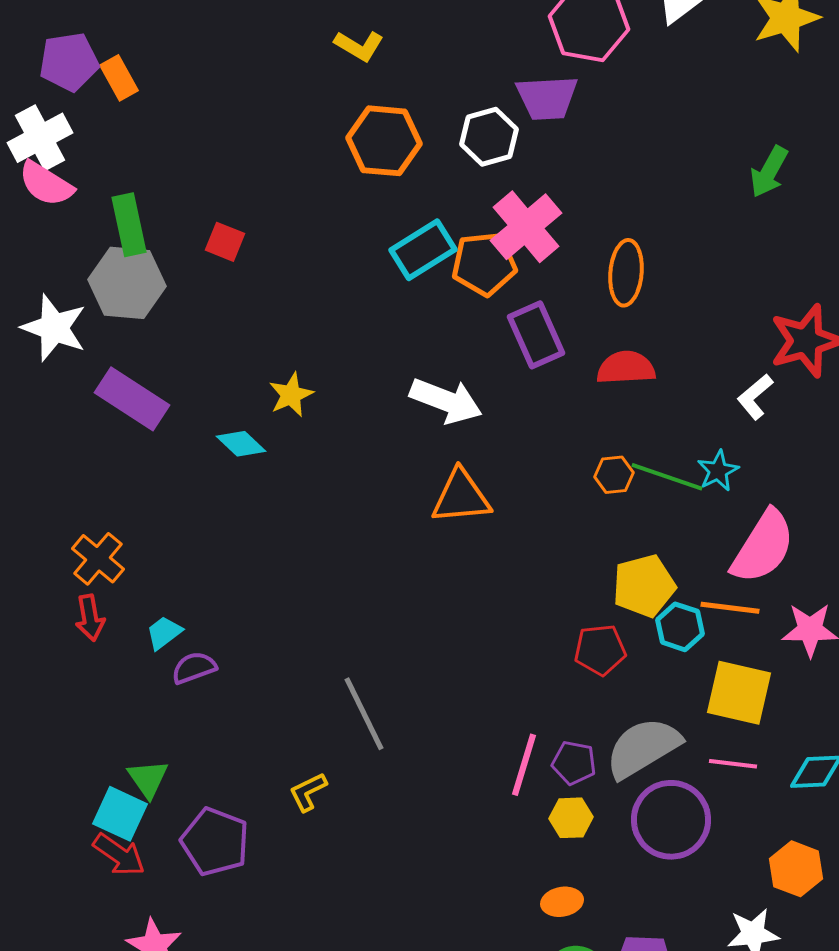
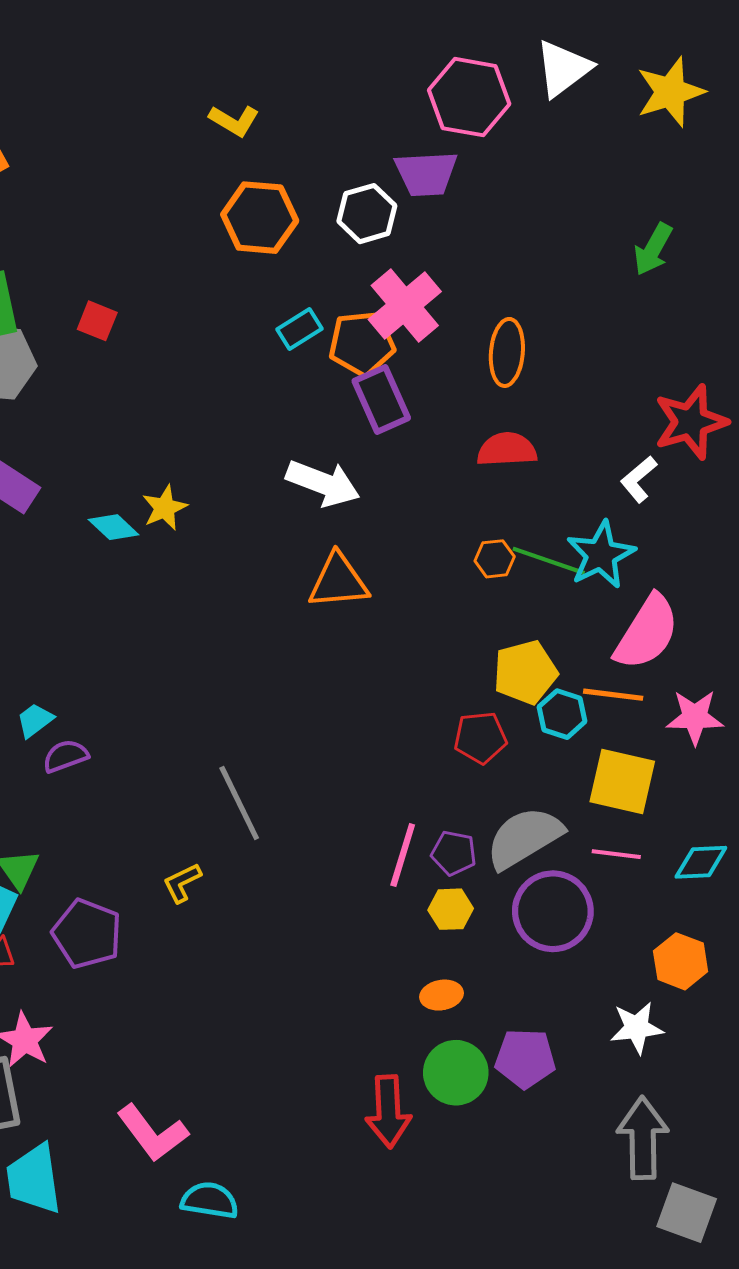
cyan rectangle: (423, 250) -> (299, 329), size x0.7
purple rectangle: (536, 335) -> (381, 399), moved
yellow star: (291, 395) -> (165, 508), moved
cyan star: (718, 471) -> (601, 555), size x1.6

